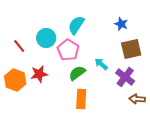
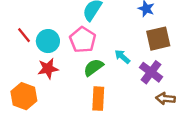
cyan circle: (46, 38) -> (48, 41), moved
orange hexagon: (15, 80) -> (24, 96), moved

